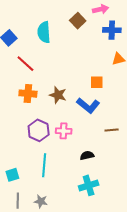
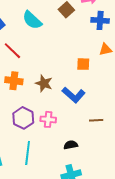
cyan semicircle: (44, 32) -> (32, 20), turned -45
orange square: (97, 82) -> (83, 64), moved

